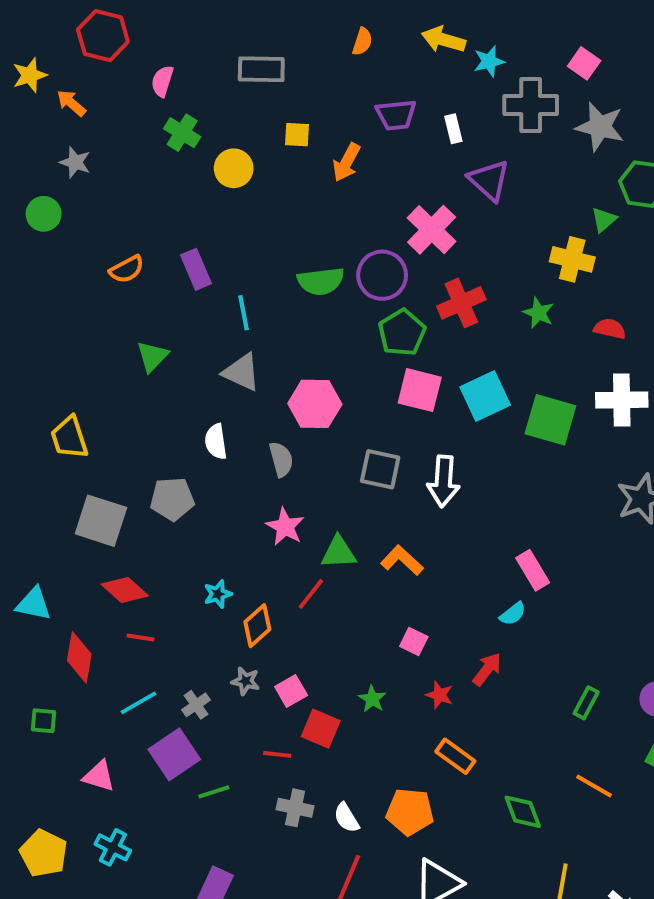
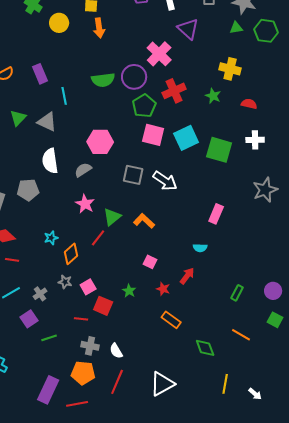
orange arrow: (346, 162) -> (99, 28), moved, turned -36
green triangle: (604, 220) -> (236, 28), moved, turned 32
gray triangle: (242, 372) -> (47, 122), moved
white cross: (622, 400) -> (255, 140), size x0.7
white semicircle: (216, 442) -> (50, 161), size x1.4
gray semicircle: (281, 459) -> (83, 170), turned -108
white arrow: (443, 481) -> (165, 181), turned -60
green triangle: (339, 552) -> (112, 217), turned -36
pink rectangle: (533, 570) -> (216, 214), moved, turned 54
cyan semicircle: (513, 614) -> (200, 248), turned 40
purple square: (174, 754) -> (29, 319), size x0.7
orange pentagon: (410, 812) -> (83, 373), moved

